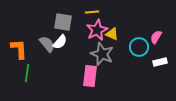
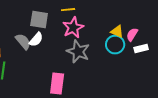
yellow triangle: (112, 34) -> (117, 32), moved
white rectangle: (160, 62) -> (141, 49), moved
pink rectangle: (90, 76) -> (57, 84), moved

